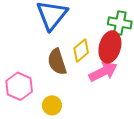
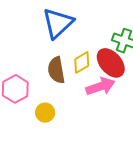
red ellipse: (110, 47) -> (111, 63), turned -64

